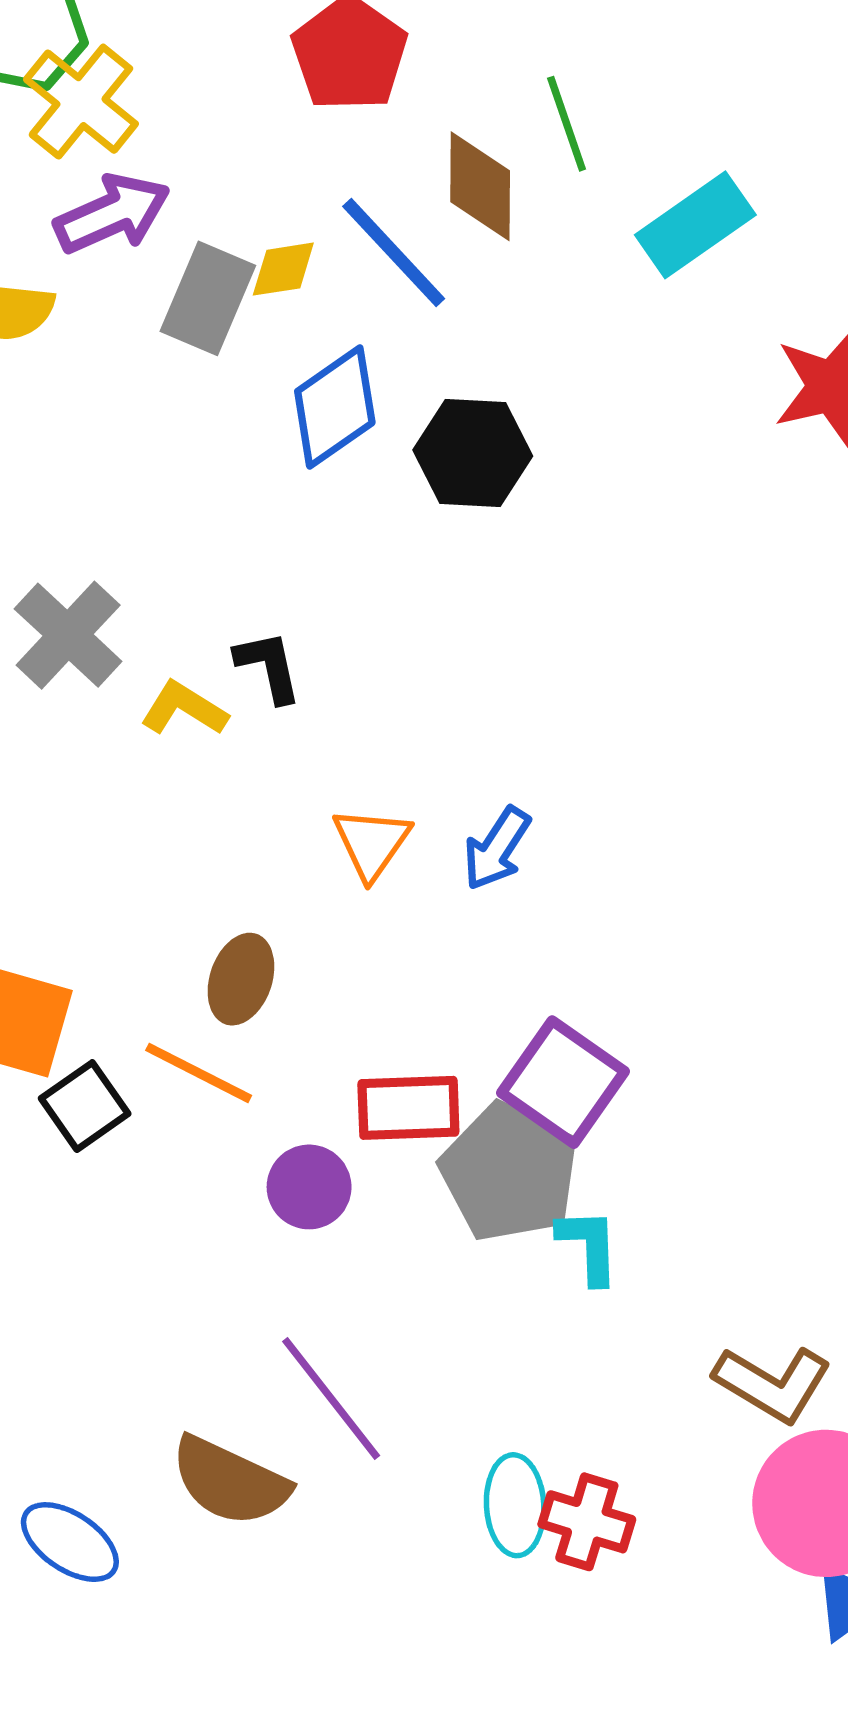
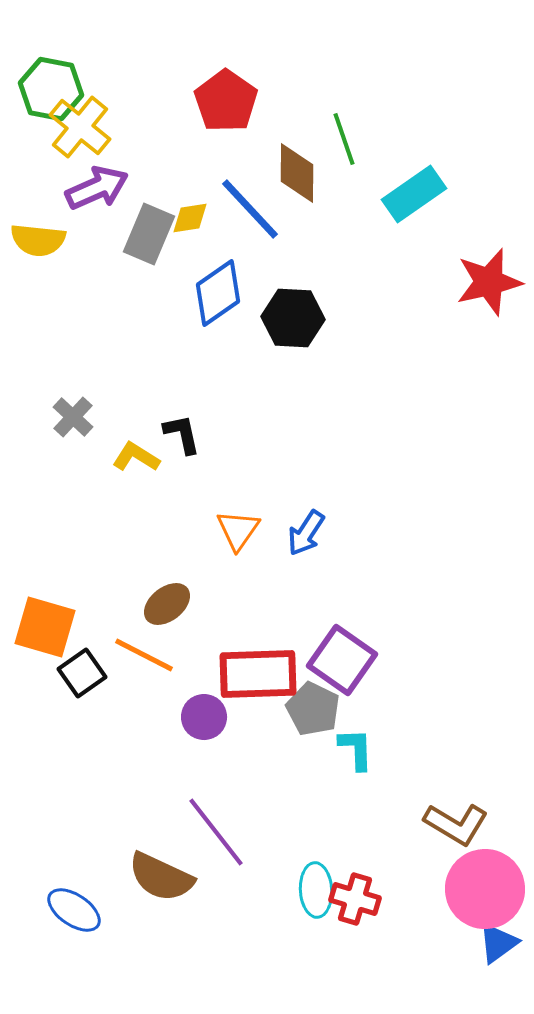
gray cross: (68, 635) -> (73, 417), size x0.7
brown ellipse: (241, 979) -> (167, 604), turned 33
red rectangle: (408, 1108) -> (258, 674), size x1.4
gray pentagon: (510, 1172) -> (313, 709), size x0.7

